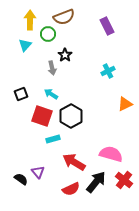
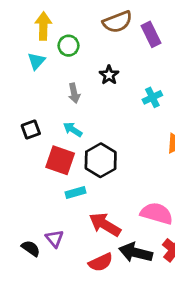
brown semicircle: (64, 17) -> (117, 22), moved
black star: (65, 55) -> (109, 75), moved
black arrow: (96, 182) -> (136, 253), turned -115

